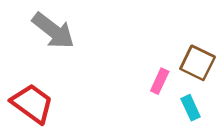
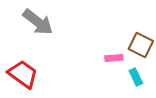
pink rectangle: (160, 81) -> (114, 58), turned 60

